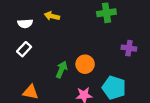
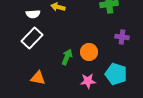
purple cross: (129, 48) -> (122, 37), moved
white rectangle: (24, 49) -> (32, 38), size x1.5

